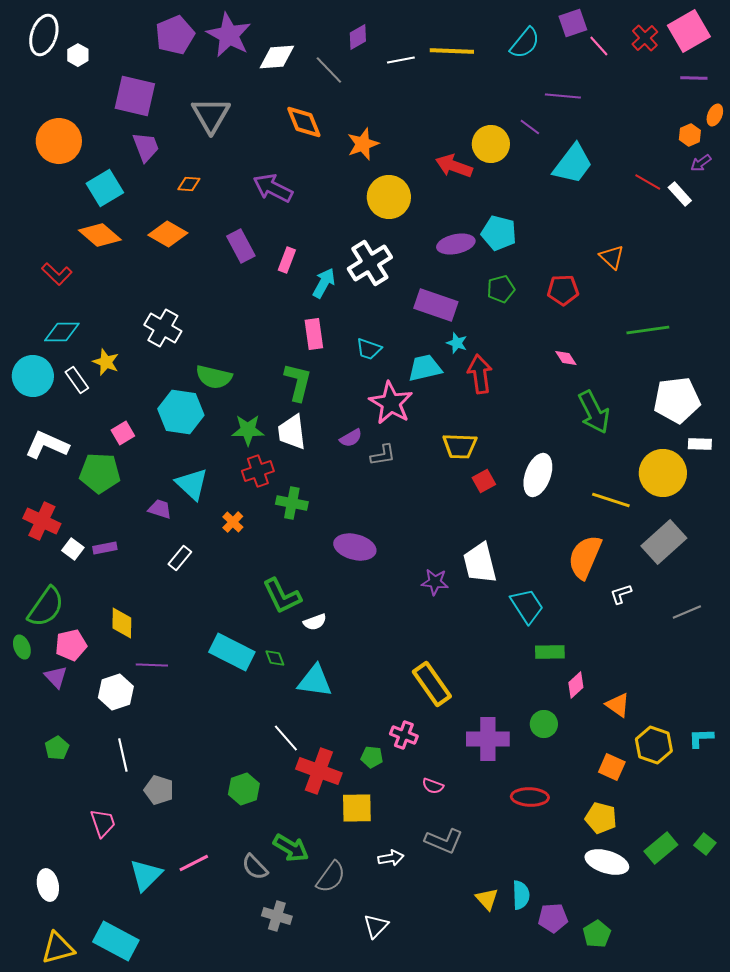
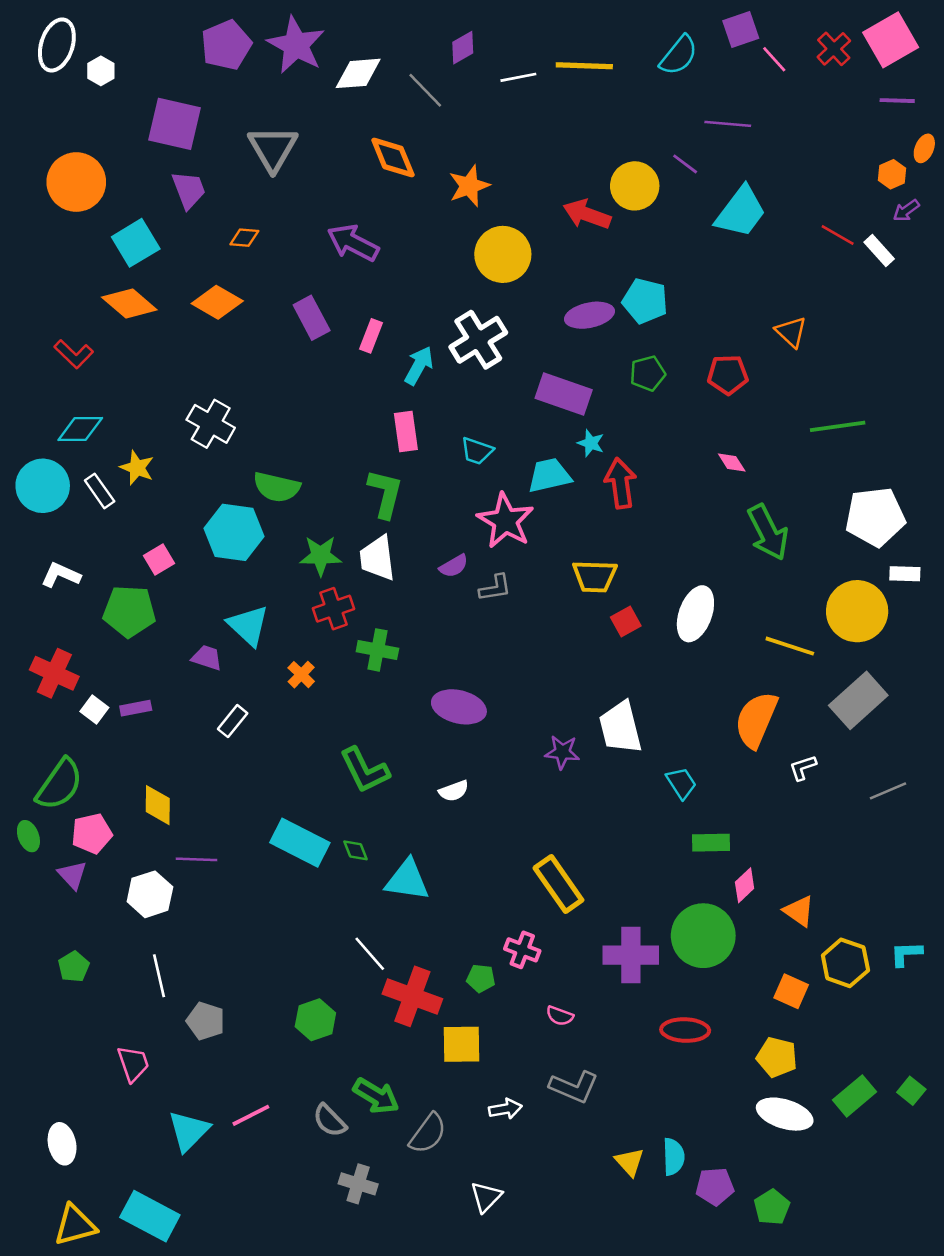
white L-shape: (47, 445) -> (61, 575), size x0.7
cyan trapezoid: (527, 606) -> (681, 783), size x0.7
white semicircle: (315, 622) -> (454, 791), moved
green circle: (544, 724) -> (703, 936), size x1.8

